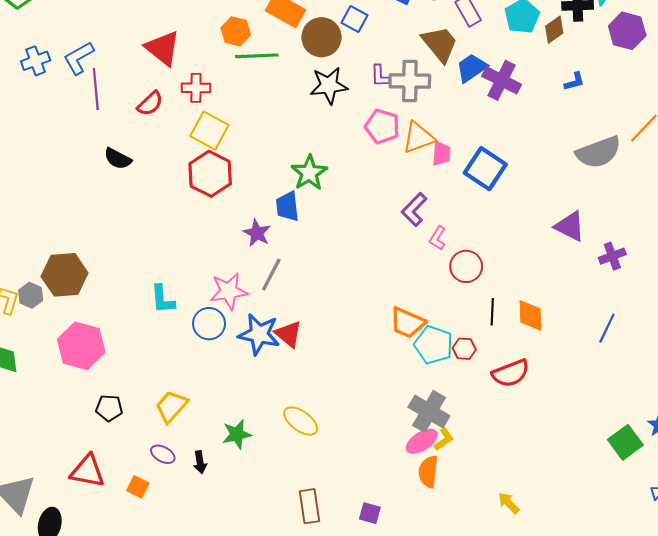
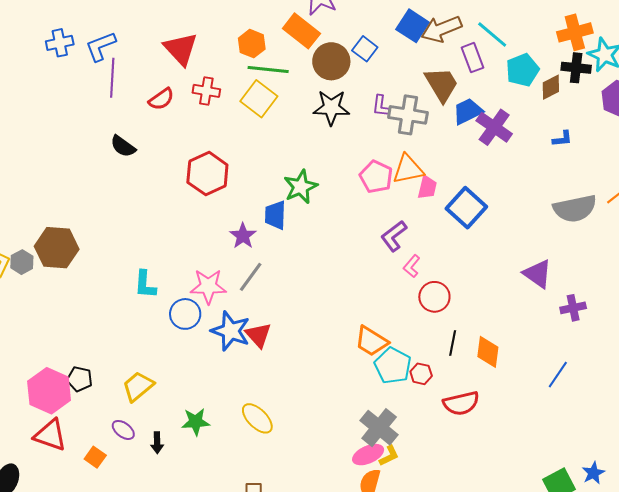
pink pentagon: (382, 126) -> (376, 177), moved
yellow square: (209, 131) -> (259, 99), moved
pink hexagon: (81, 346) -> (49, 391), moved

